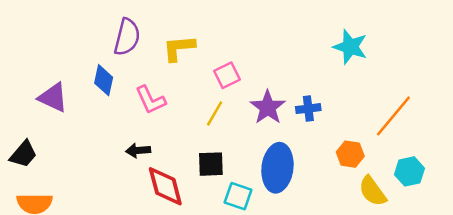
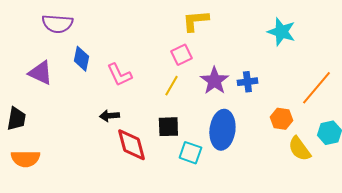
purple semicircle: (127, 37) -> (57, 24), moved, turned 80
yellow L-shape: (179, 48) -> (195, 21), moved
black trapezoid: (23, 154) -> (16, 119), turned -30

